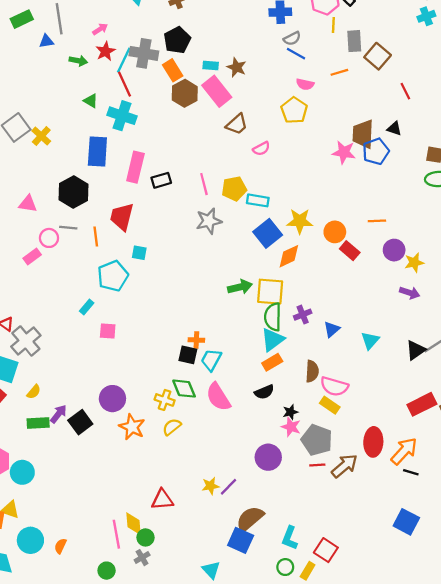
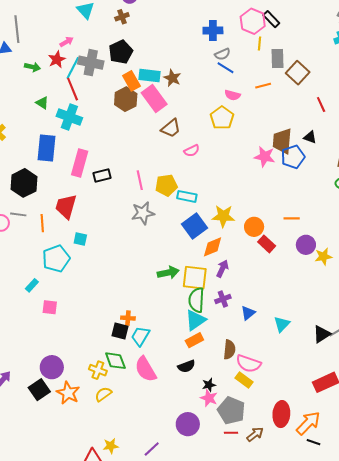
pink arrow: (100, 29) -> (67, 42), moved
cyan rectangle: (211, 66) -> (149, 76), size x1.5
orange rectangle: (173, 70) -> (131, 81), moved
purple arrow: (410, 293) -> (222, 269), moved, turned -84
black square: (80, 422) -> (39, 390), moved
brown arrow: (344, 466) -> (255, 434), size x0.7
yellow star: (210, 486) -> (111, 446), moved

